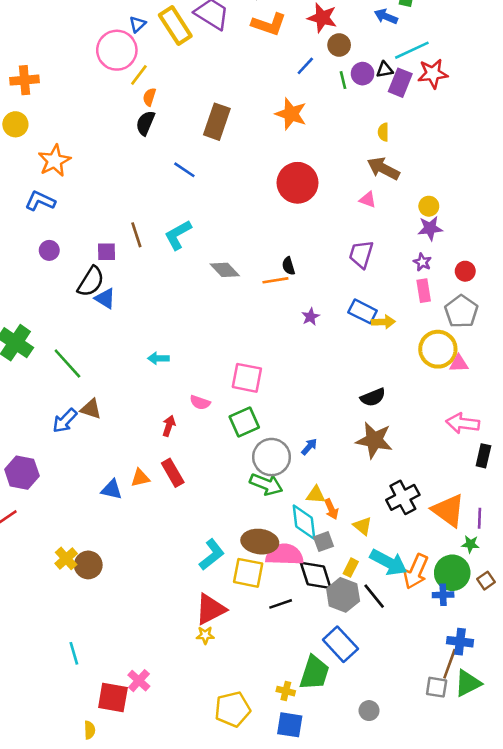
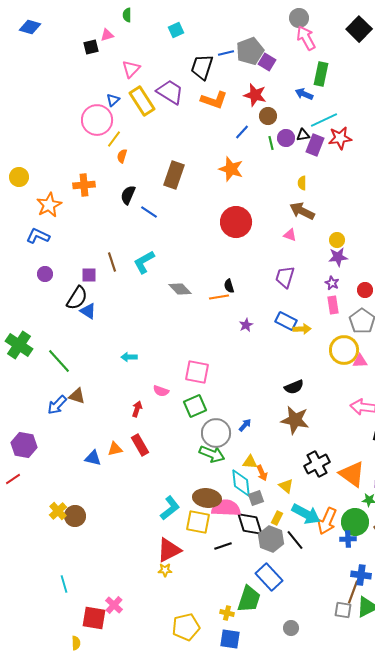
orange cross: (25, 80) -> (84, 185), moved
black semicircle: (145, 123) -> (128, 195), moved

